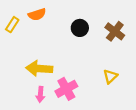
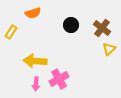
yellow rectangle: (12, 25) -> (11, 32), moved
yellow triangle: (110, 76) -> (109, 49), moved

